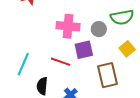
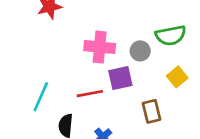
red line: (61, 62) -> (90, 94), turned -30
brown rectangle: (108, 75) -> (151, 111), size x0.7

